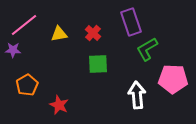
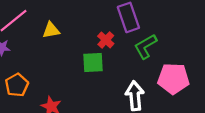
red cross: (93, 33) -> (106, 40), moved

